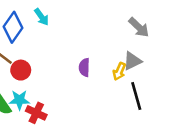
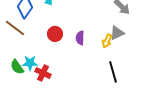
red circle: (21, 70) -> (55, 34), moved
black line: (136, 96) -> (113, 72), moved

